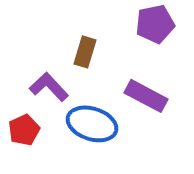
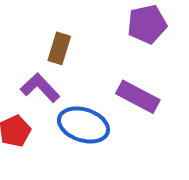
brown rectangle: (85, 52) -> (59, 48), moved

